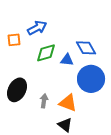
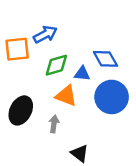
orange square: (14, 40) -> (17, 49), size x1.5
orange triangle: (68, 103) -> (66, 96), moved

